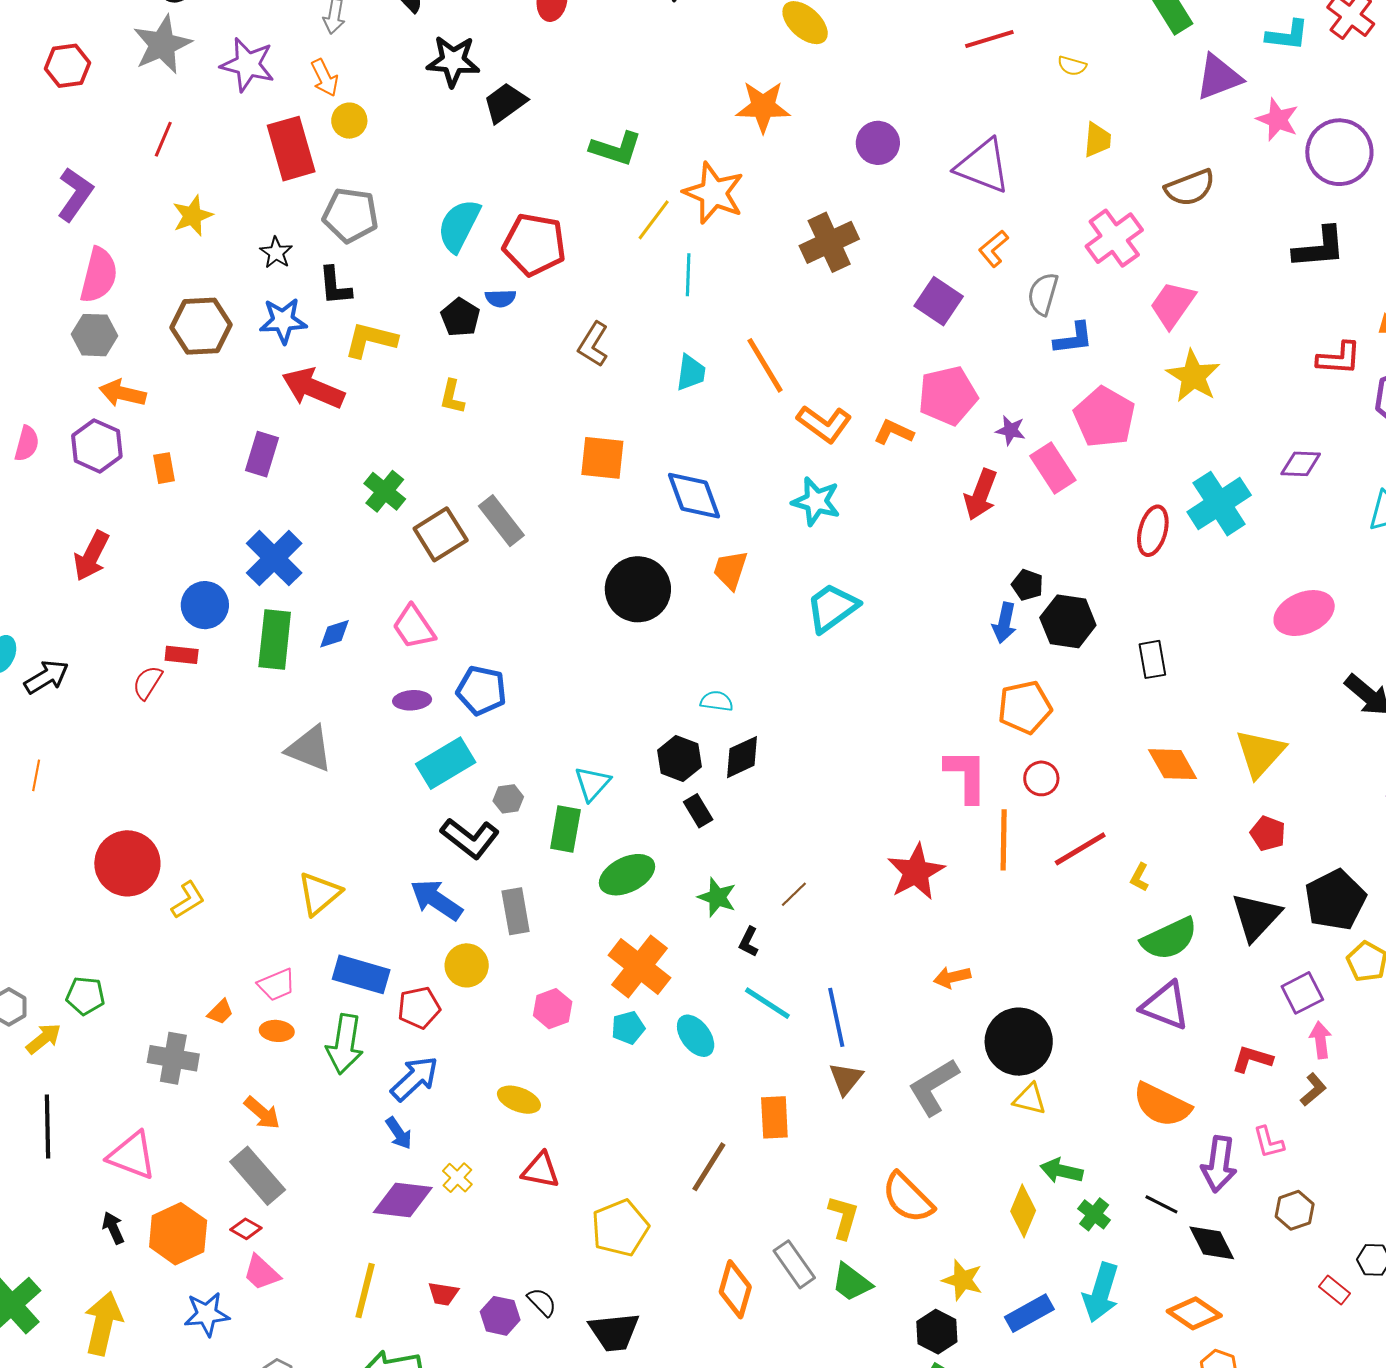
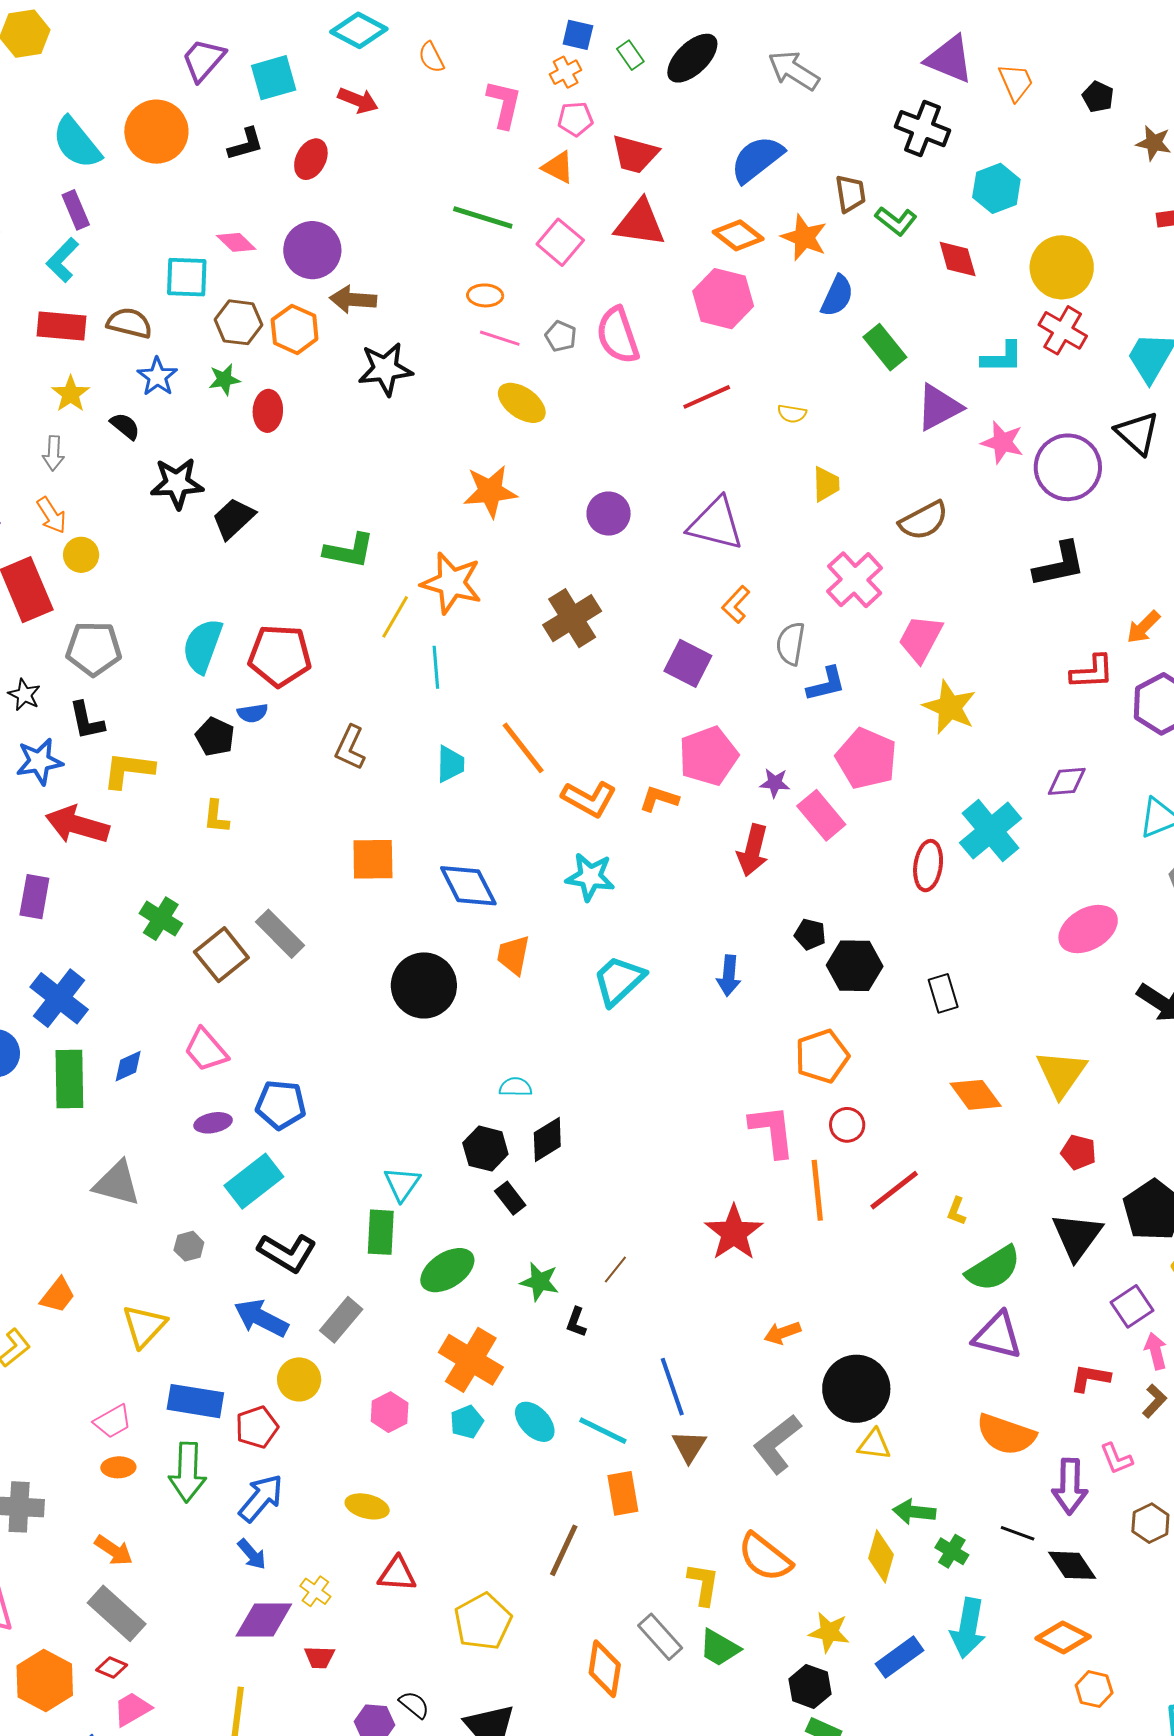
blue arrow: (1004, 623) -> (729, 976), moved
gray hexagon: (508, 799) -> (189, 1246), moved
gray rectangle: (516, 911) -> (341, 1320), turned 57
cyan line: (767, 1003) -> (603, 1431), moved
orange trapezoid: (220, 1012) -> (58, 1295), moved, size x1.4
pink trapezoid: (261, 1273) -> (132, 1709), turned 114
red trapezoid: (443, 1294) -> (319, 1657), moved

